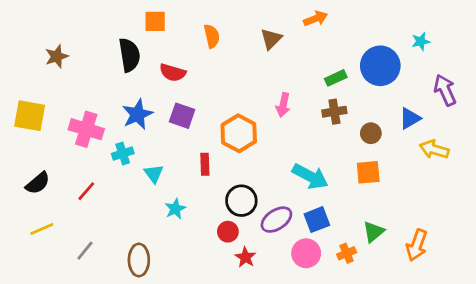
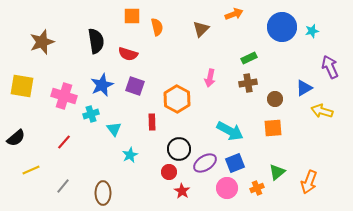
orange square: (155, 21) -> (132, 16), moved
brown star: (57, 56) -> (42, 42), size x1.4
blue circle: (380, 66) -> (282, 27), moved
black semicircle: (38, 183) -> (16, 138), moved

